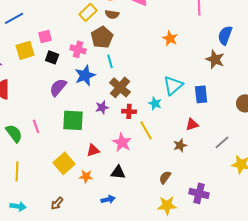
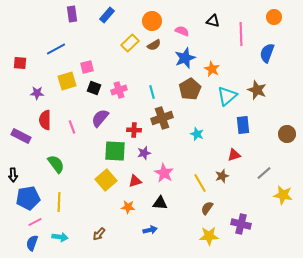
brown semicircle: (112, 14) -> (154, 45), turned -40
blue semicircle: (225, 35) -> (267, 53), moved
brown pentagon: (102, 37) -> (190, 89), moved
pink cross: (78, 49) -> (119, 90), moved, turned -35
blue star: (85, 75) -> (185, 58), moved
cyan triangle: (173, 85) -> (227, 96), moved
brown cross: (120, 87) -> (162, 118), turned 30
purple star: (102, 107) -> (144, 153), moved
red cross: (129, 111) -> (134, 130), moved
pink line: (36, 126) -> (72, 127), moved
yellow line: (146, 130) -> (200, 183), moved
yellow square: (64, 163) -> (106, 180), moved

